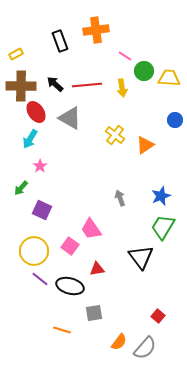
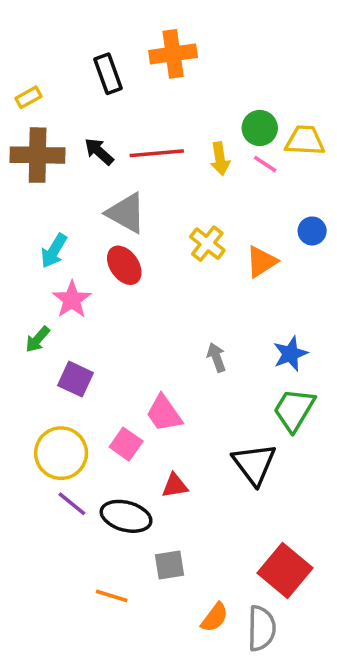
pink line: (125, 56) -> (265, 164), moved
red ellipse: (36, 112) -> (124, 265), moved
blue circle: (175, 120) -> (312, 231), moved
pink star: (40, 166) -> (72, 300), size x1.5
red square: (158, 316) -> (285, 571), size x2.0
gray semicircle: (145, 348) -> (262, 628), turned -40

